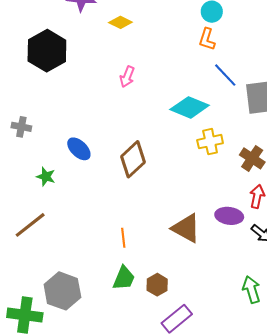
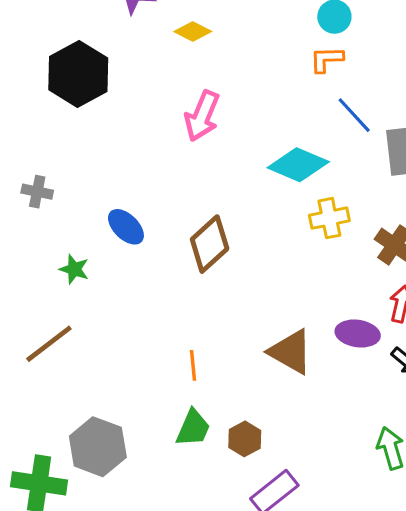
orange L-shape: (207, 39) -> (327, 59), turned 70
pink arrow: (127, 77) -> (202, 116), size x1.5

